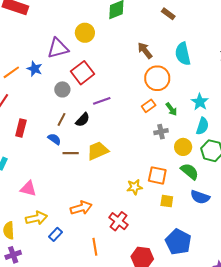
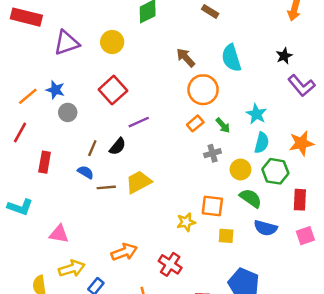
purple triangle: (58, 48) -> (66, 43), moved
gray circle: (62, 89) -> (68, 112), moved

